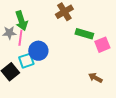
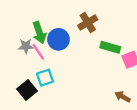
pink line: (20, 38) -> (38, 52), turned -42
blue circle: (38, 51) -> (58, 39), moved

